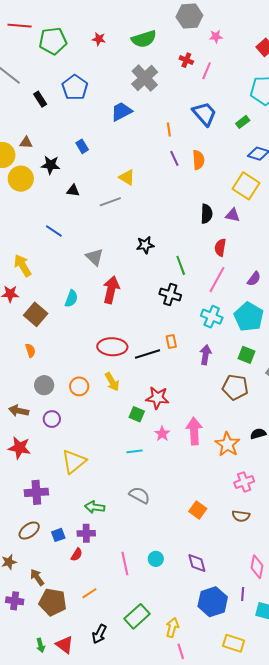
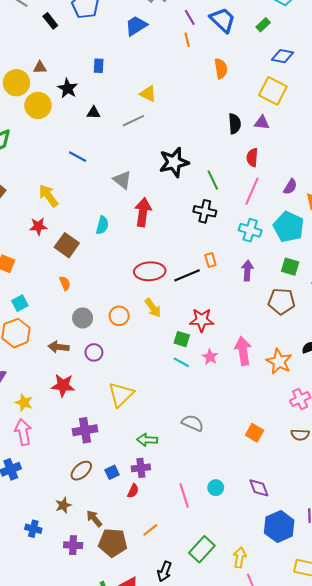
blue rectangle: (82, 146) -> (99, 66), turned 40
purple line: (174, 158) -> (190, 17), moved
black star: (51, 165) -> (68, 88), turned 30
black star: (145, 245) -> (174, 162), size x1.6
cyan line: (135, 451) -> (181, 362), moved, turned 42

